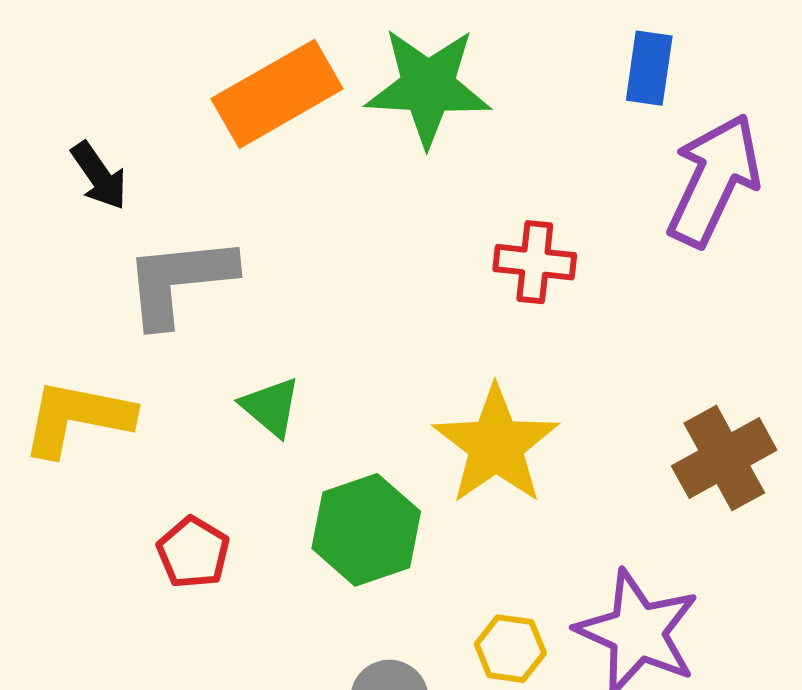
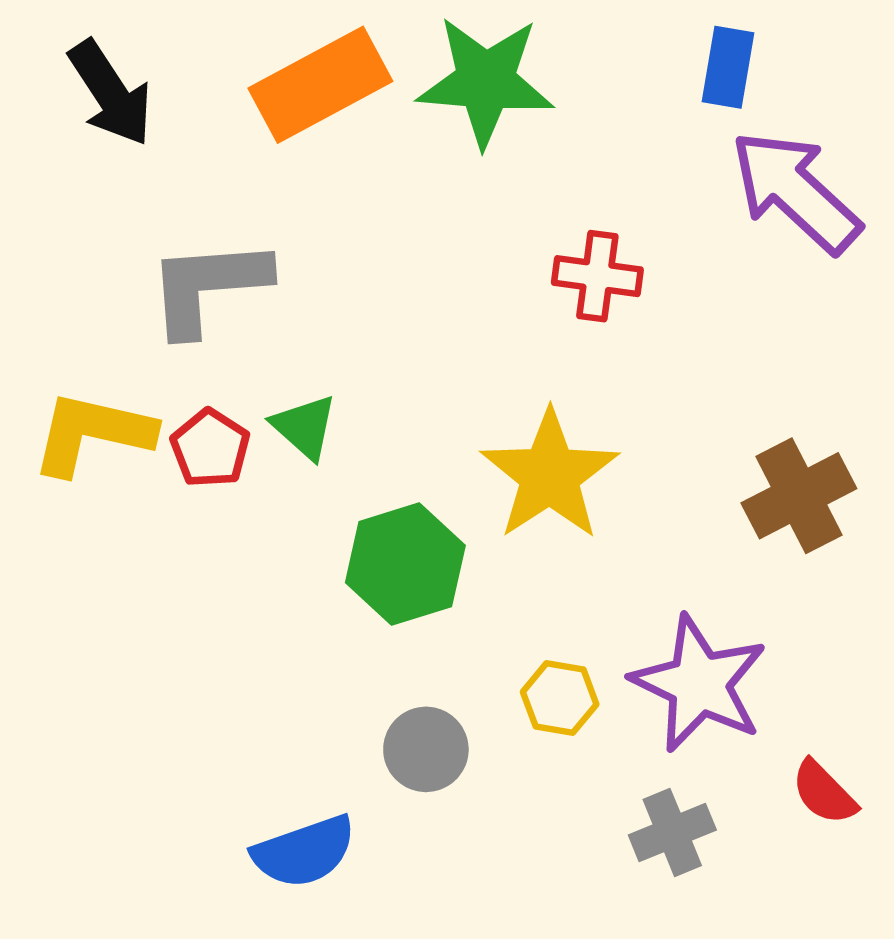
black arrow: (99, 176) -> (111, 93), moved, size x1.4
purple arrow: (714, 180) -> (795, 192), turned -74
red pentagon: (193, 552) -> (210, 448), moved

